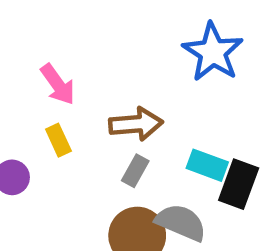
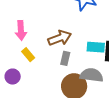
pink arrow: (58, 84) -> (21, 30), turned 48

